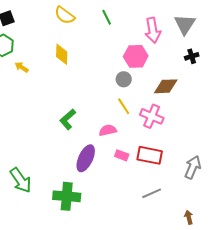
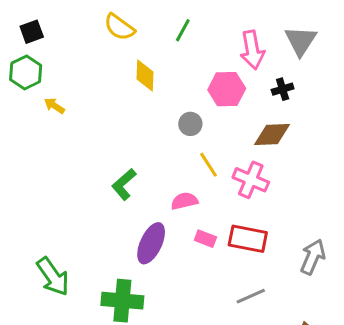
green line: (107, 17) -> (183, 30), turned 56
yellow diamond: (62, 54) -> (145, 76), moved
black cross: (192, 56) -> (283, 89), moved
gray circle: (124, 79) -> (190, 124), moved

